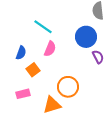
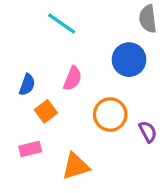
cyan line: (43, 27) -> (62, 24), moved
purple semicircle: (98, 57) -> (148, 132), moved
orange circle: (68, 87) -> (110, 114), moved

